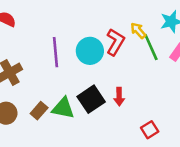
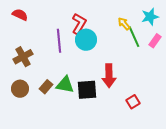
red L-shape: (115, 42) -> (79, 24), moved
red arrow: (119, 97) -> (109, 76), size x1.6
black square: (91, 99) -> (87, 90), moved, turned 30

